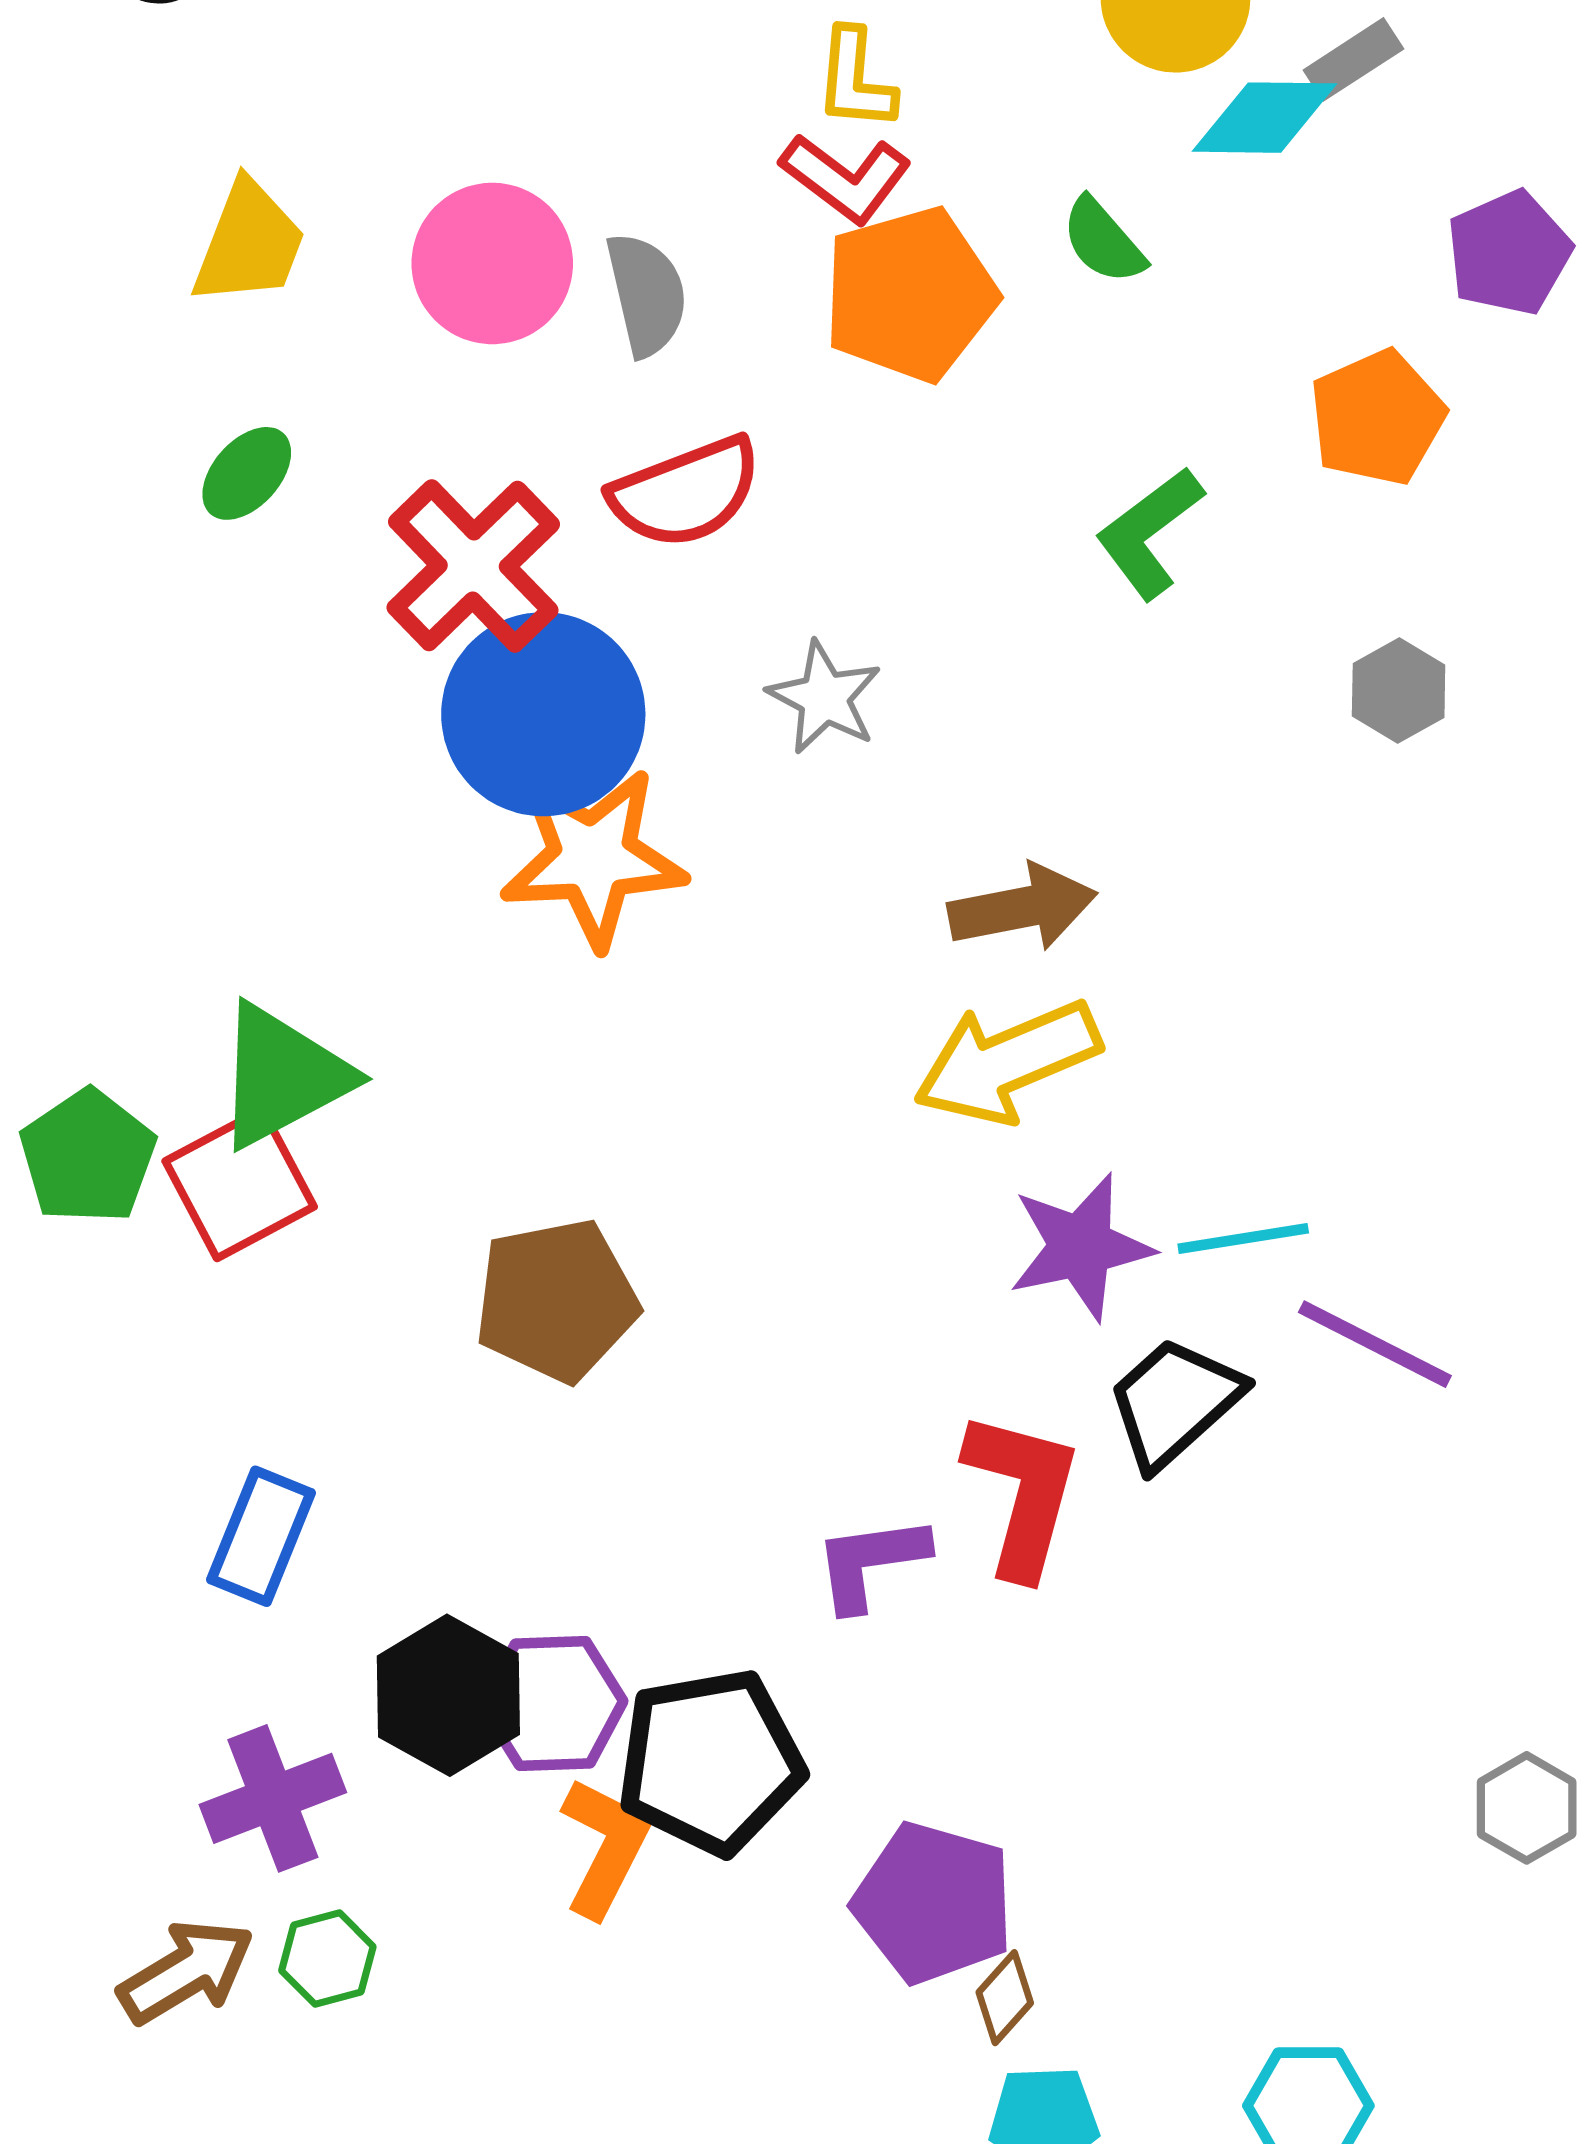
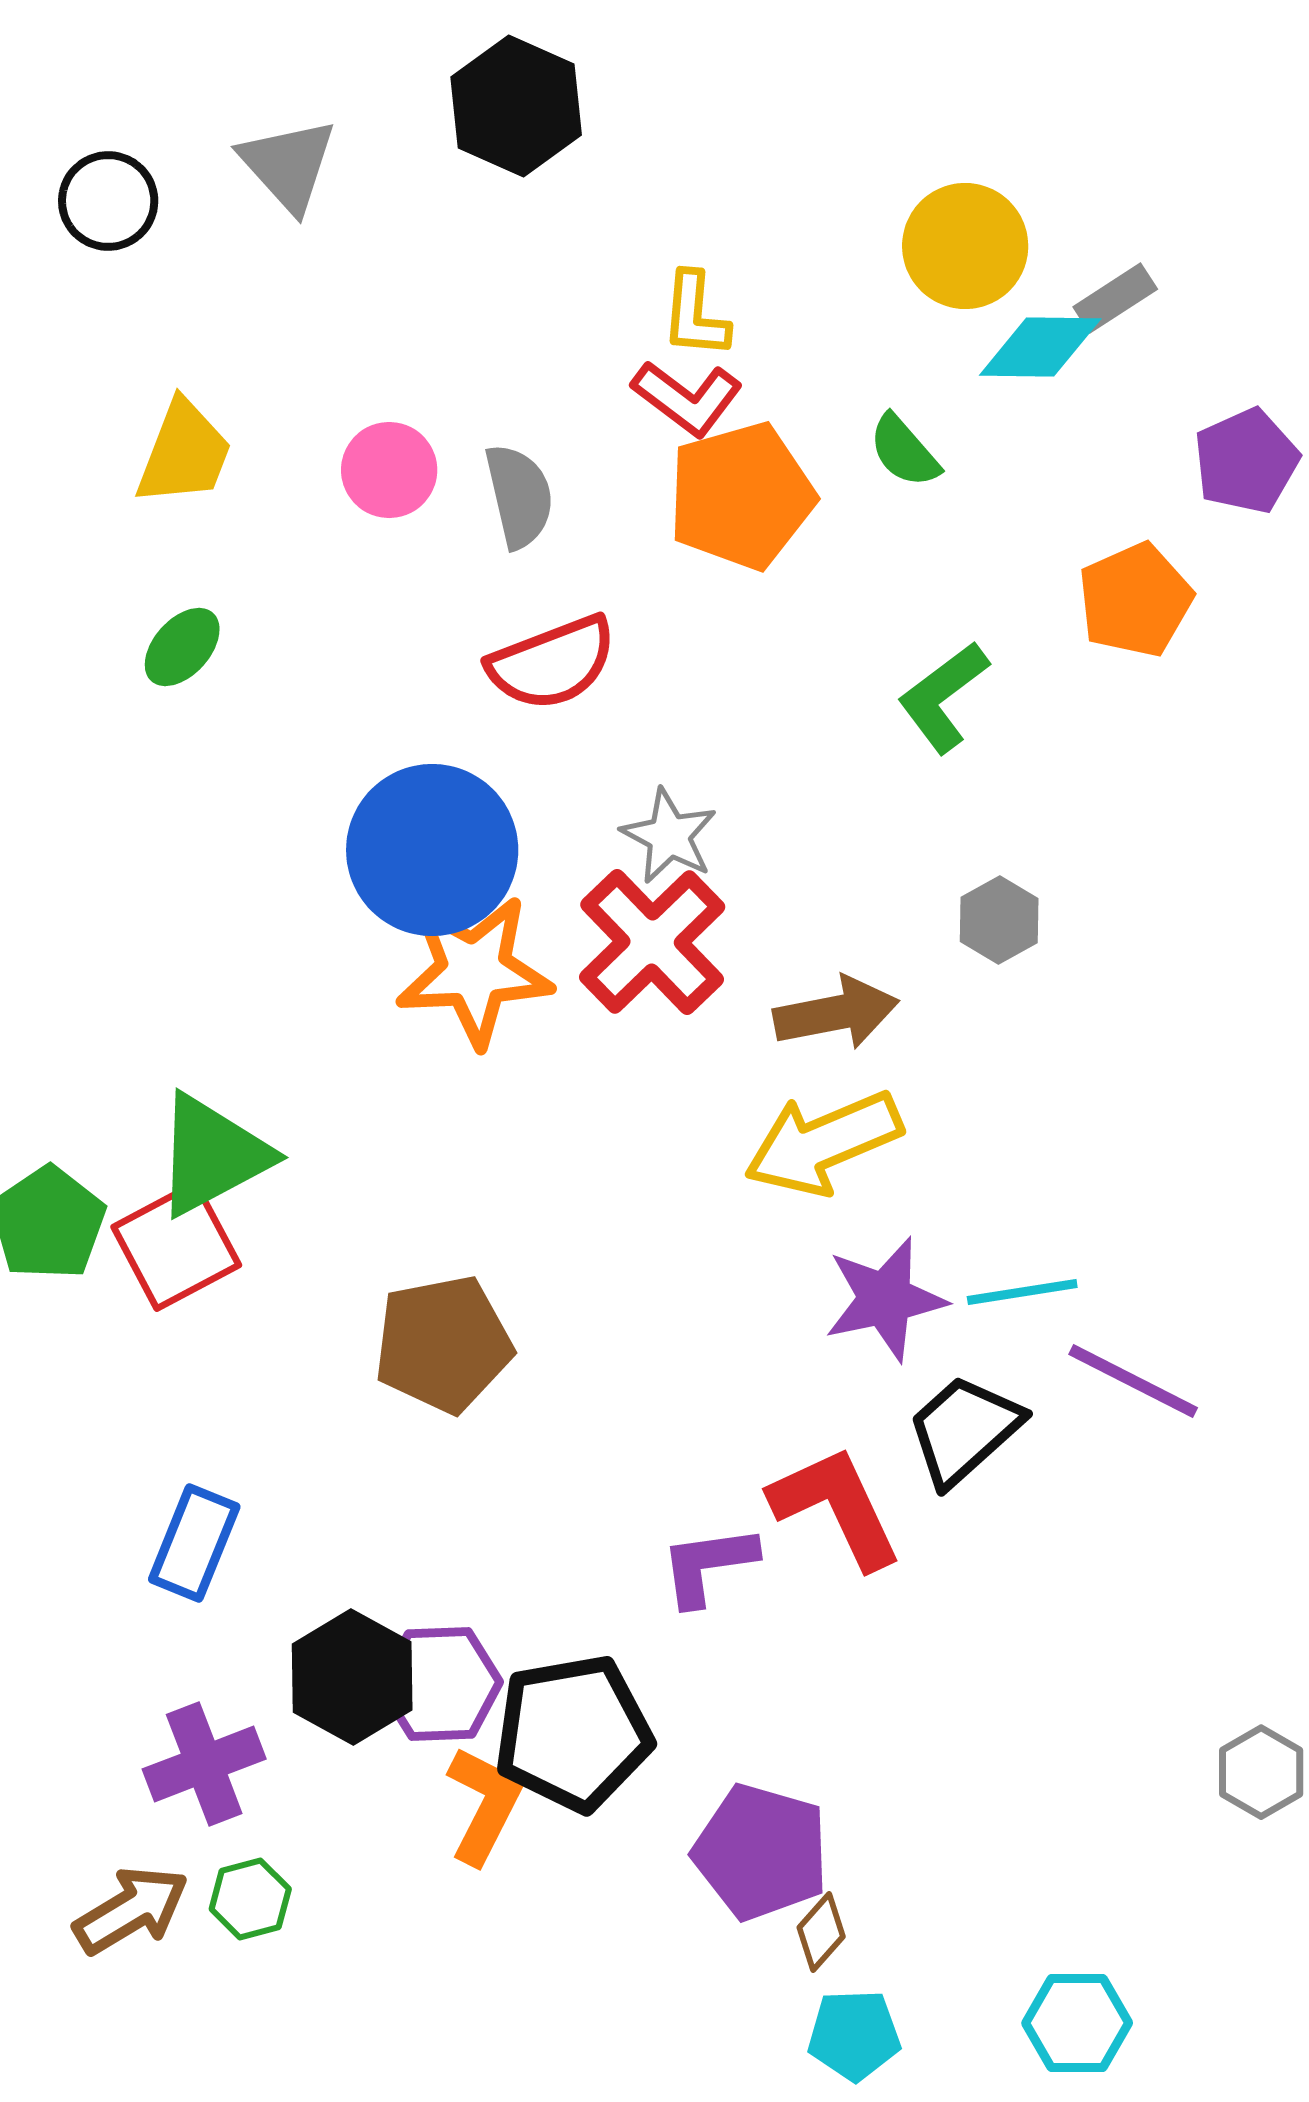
pink circle: (492, 263) -> (389, 470), size x0.7
red cross: (473, 566) -> (652, 942), moved
gray hexagon: (1399, 690) -> (999, 920), moved
red L-shape: (1023, 1494) -> (836, 1507), turned -40

